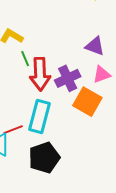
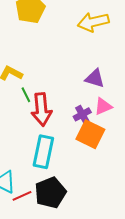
purple cross: (68, 78) -> (82, 114), moved, size x0.7
red line: (13, 130) -> (22, 196), moved

